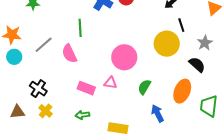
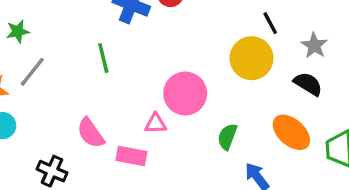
gray line: (44, 45) -> (32, 72), moved
pink semicircle: (69, 54) -> (91, 133), moved
pink triangle: (110, 83) -> (156, 123), moved
orange ellipse: (182, 91) -> (291, 132), turned -60

